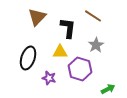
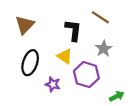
brown triangle: (37, 17) -> (25, 25), moved
yellow triangle: (60, 52) -> (65, 56), turned 35

